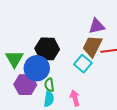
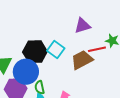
brown trapezoid: (92, 46) -> (82, 60), moved, turned 40
cyan square: (83, 64) -> (56, 50), moved

